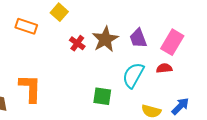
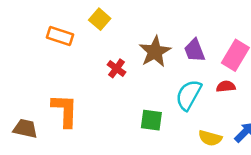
red cross: (77, 43) -> (116, 68), moved

